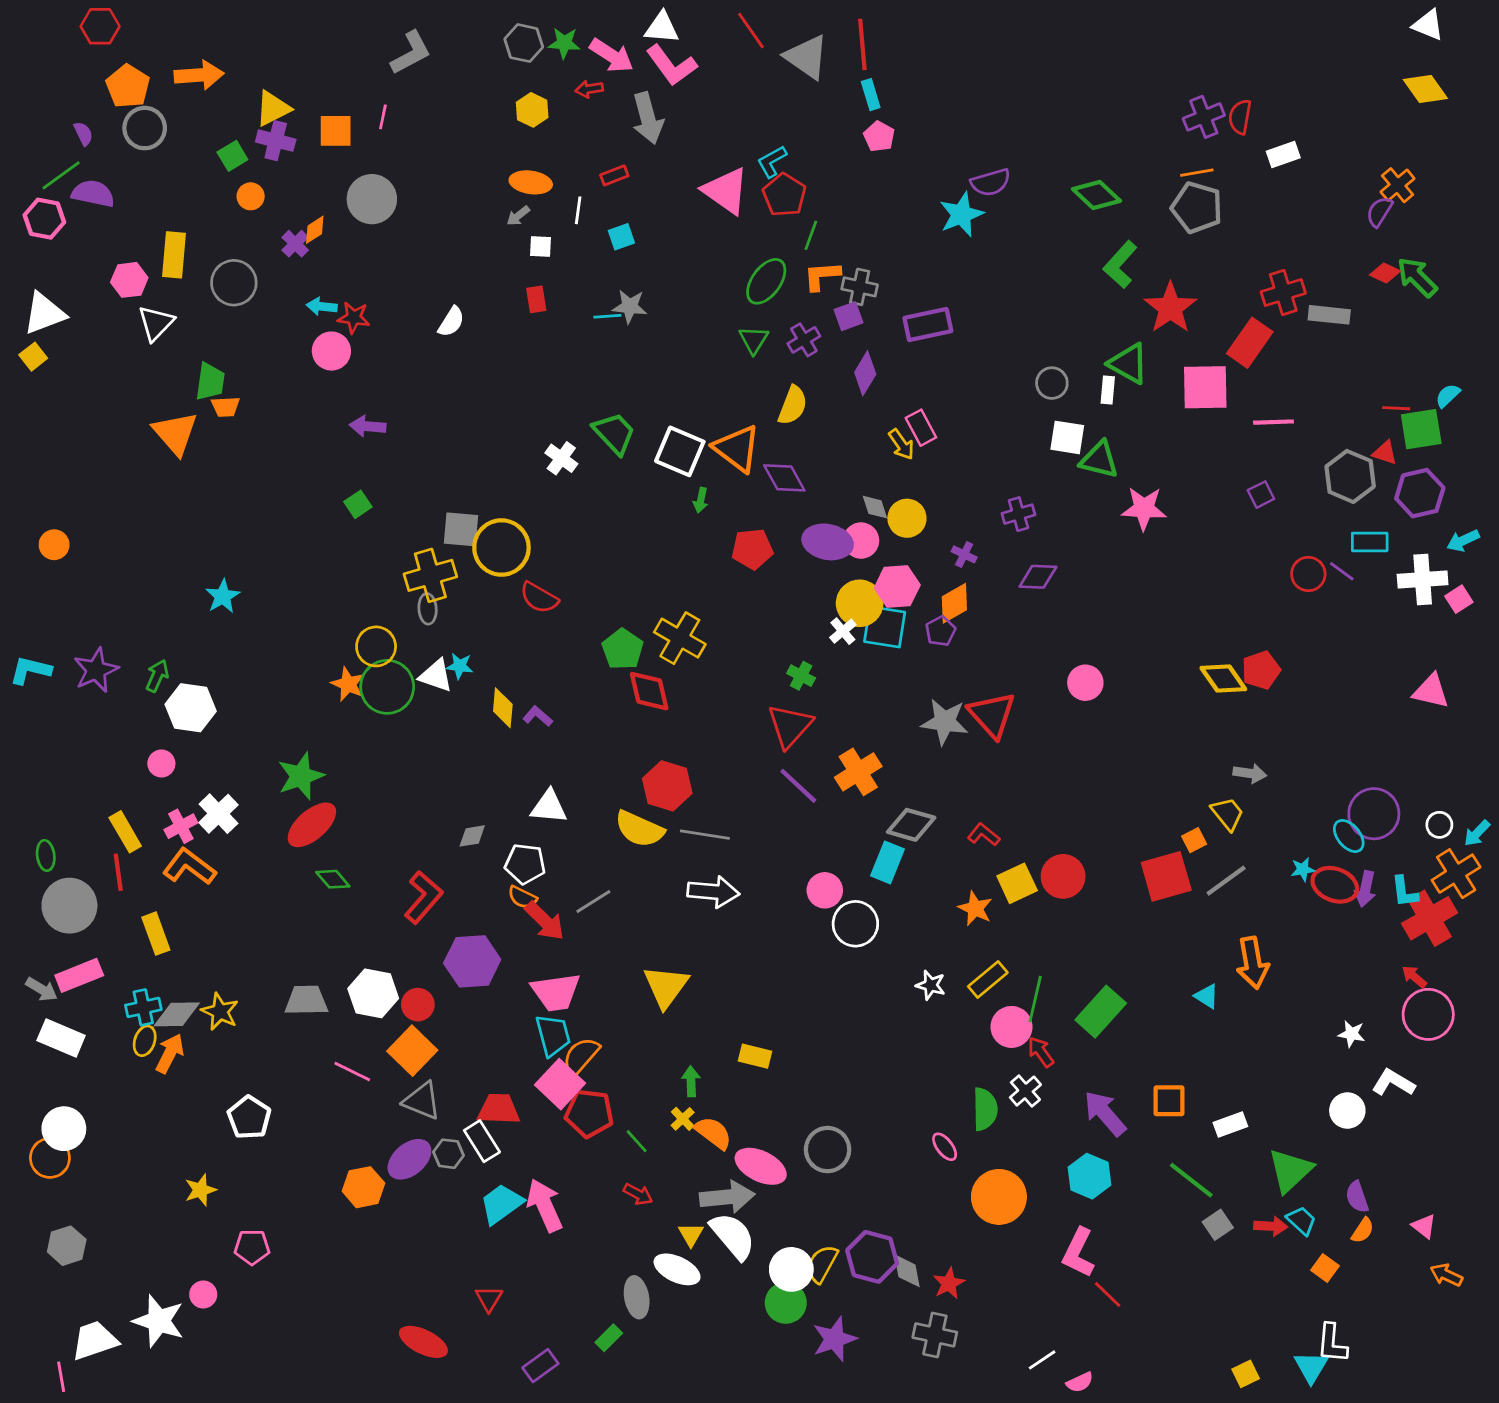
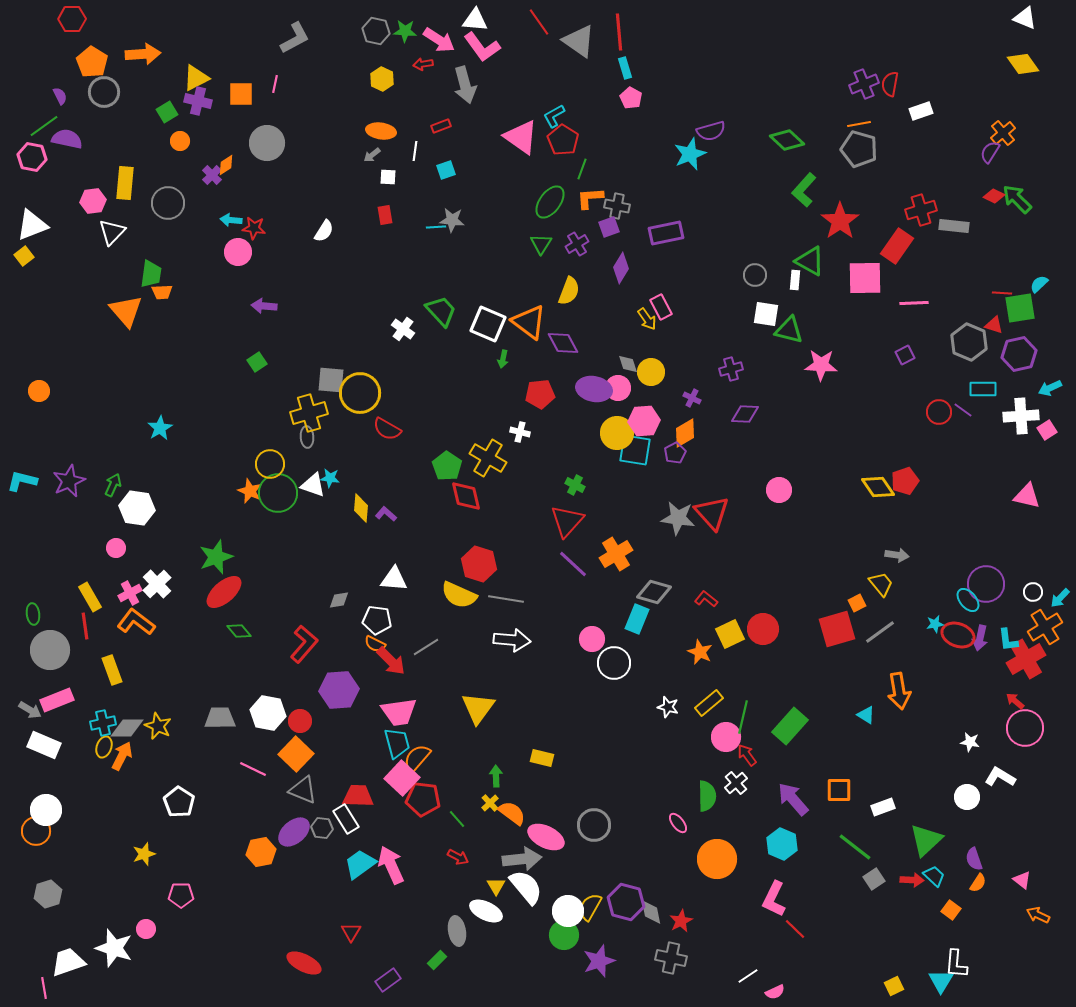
white cross: (843, 631) -> (520, 432), moved, turned -36

